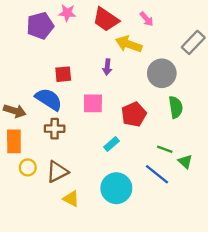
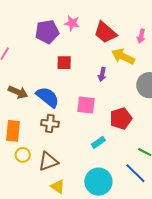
pink arrow: (147, 19) -> (141, 36), turned 48
red square: (63, 74) -> (64, 63), moved
brown arrow: (15, 111) -> (18, 92), moved

